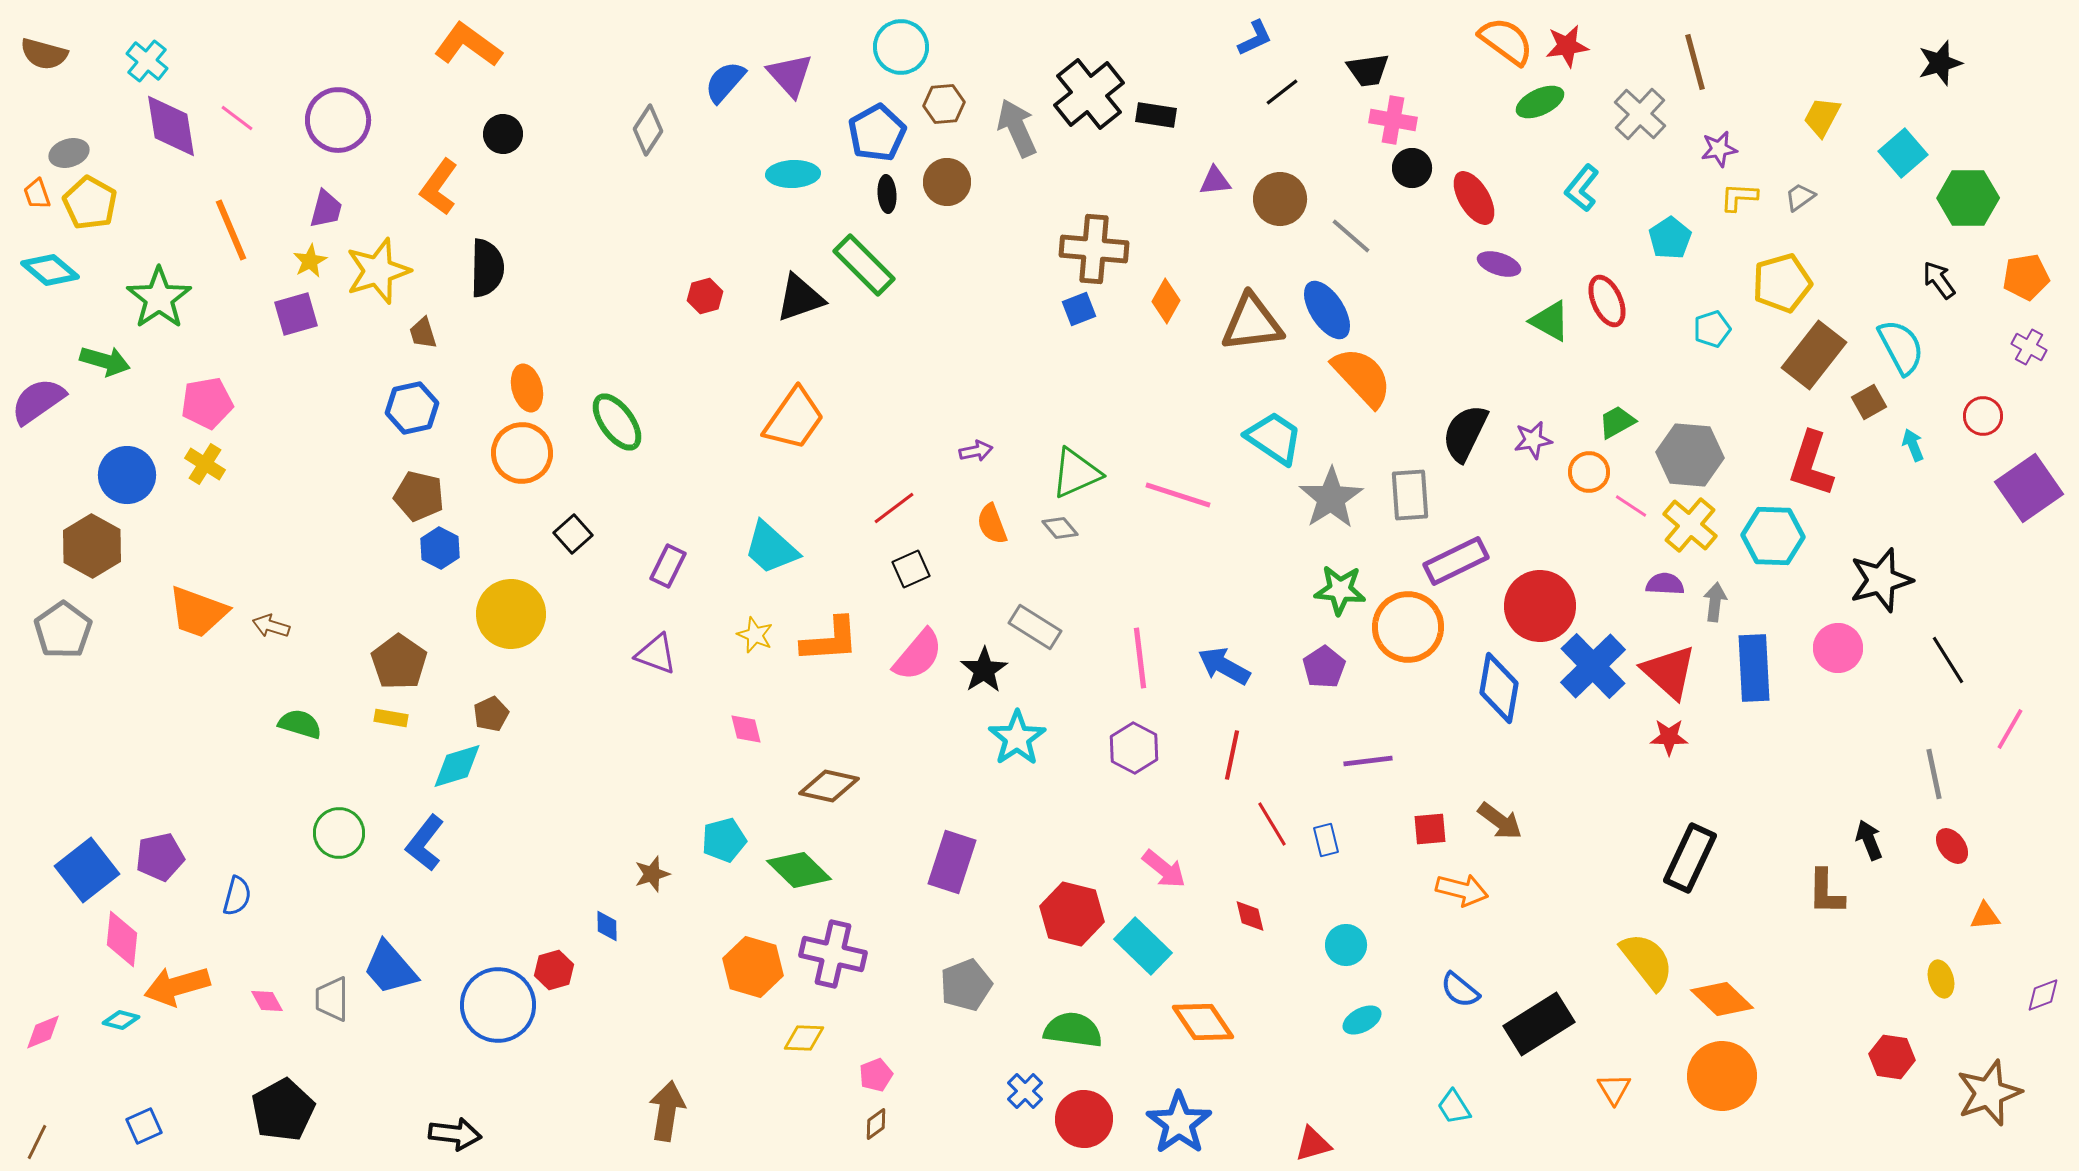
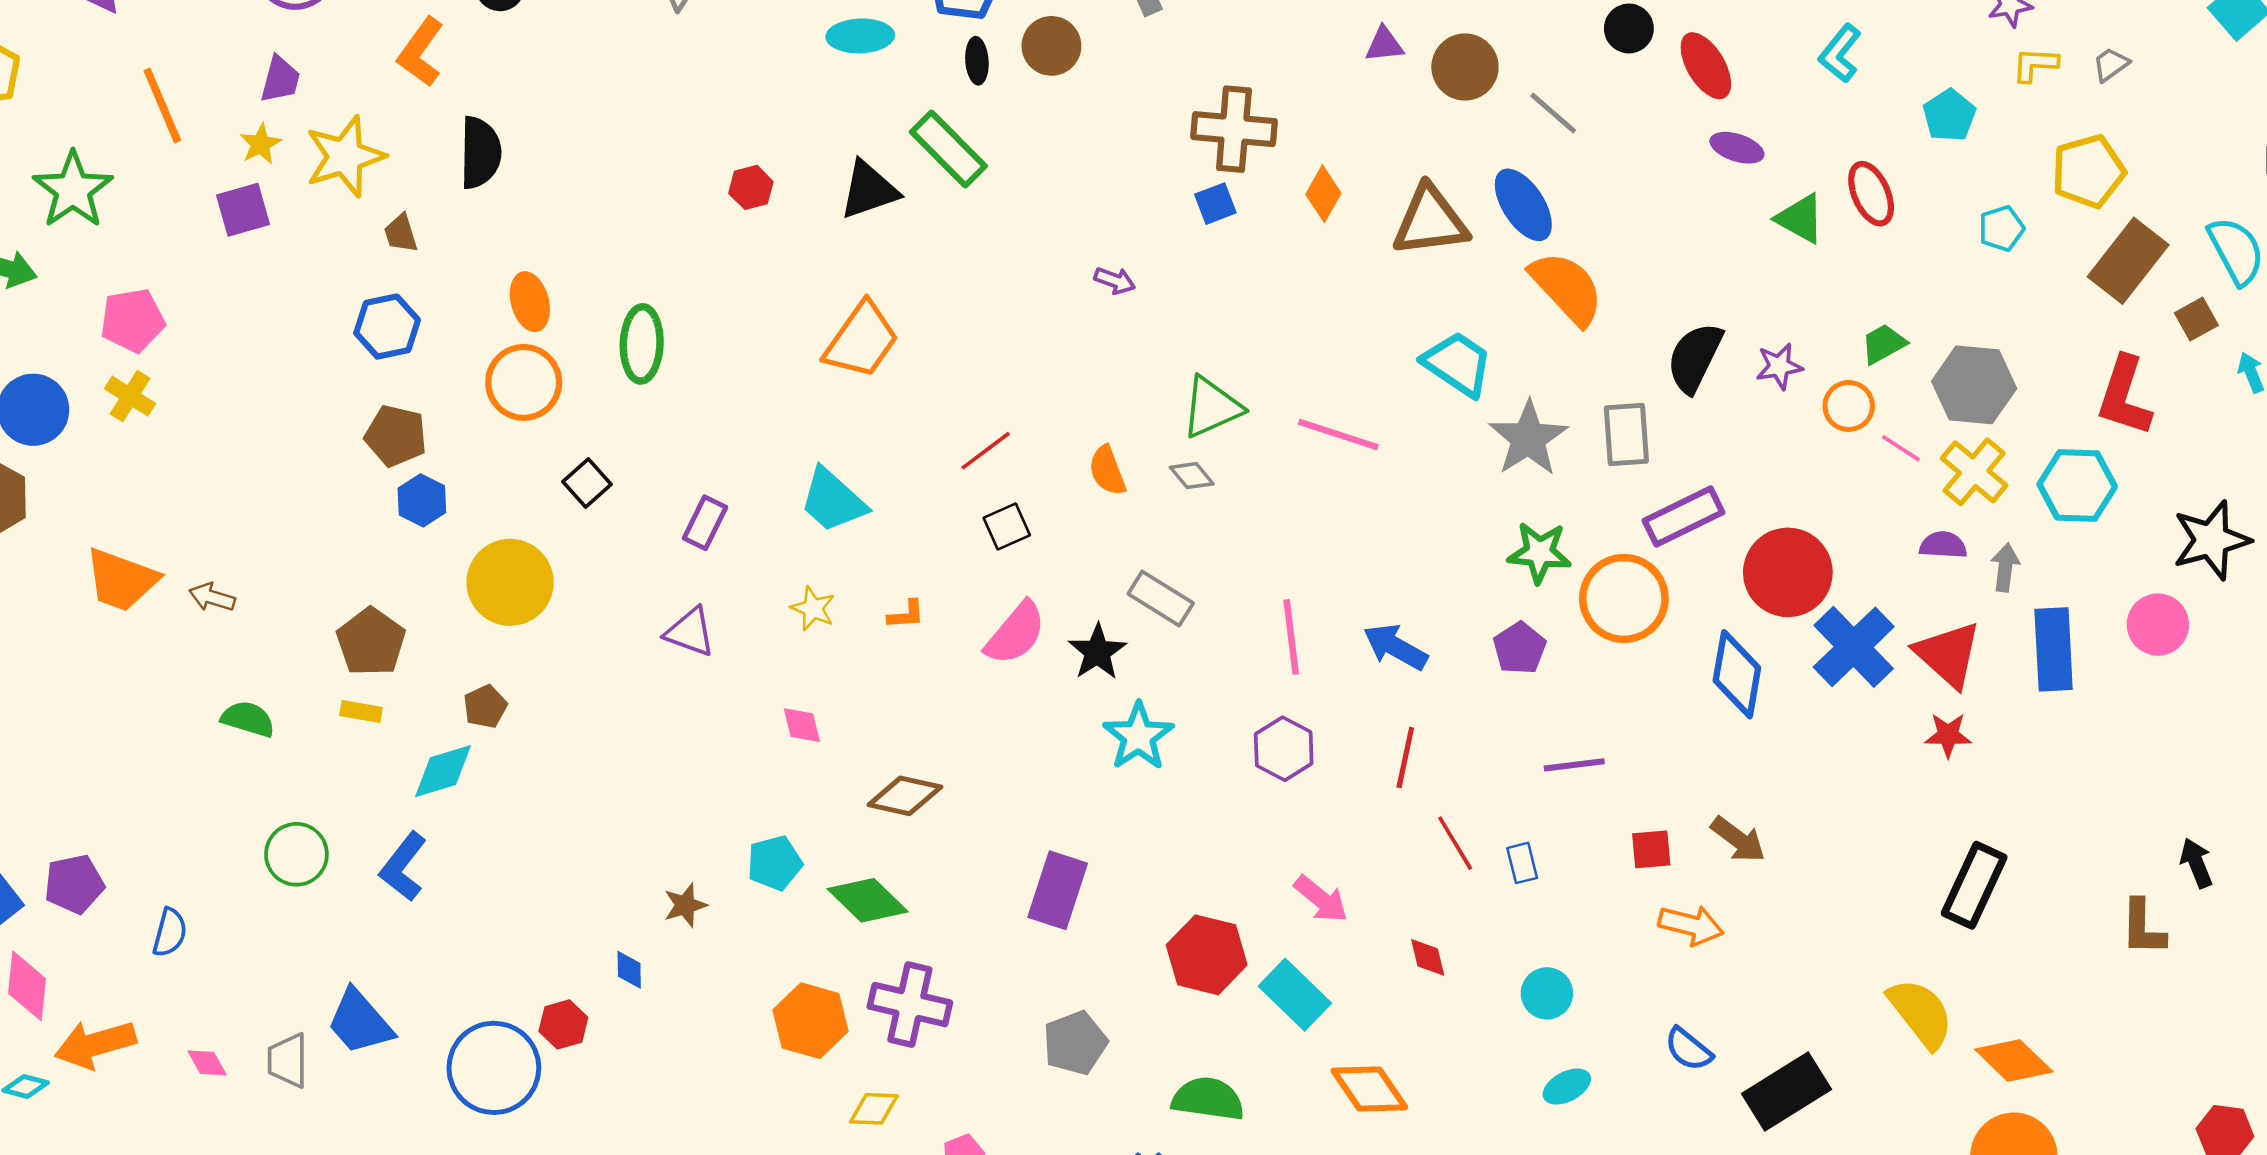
green ellipse: (617, 422) -> (642, 344), turned 38
purple arrow: (976, 451) -> (1115, 281), moved, turned 32
orange L-shape: (830, 640) -> (906, 615), size x0.5

